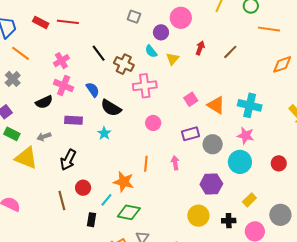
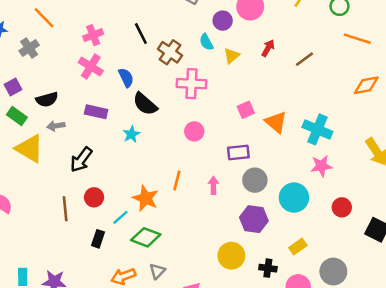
black semicircle: (44, 102) -> (47, 99), moved
pink star: (246, 136) -> (321, 166), moved, turned -30
gray circle: (213, 144) -> (255, 180), moved

